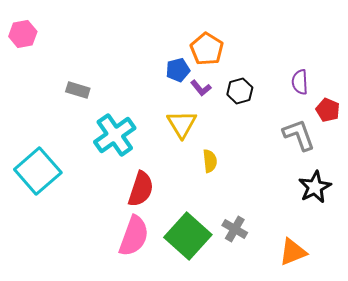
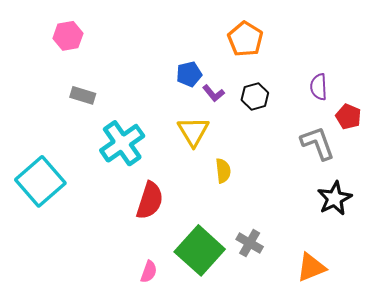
pink hexagon: (23, 34) -> (68, 36), moved
orange pentagon: (207, 49) -> (245, 39), moved
pink semicircle: (134, 236) -> (149, 272), moved, size x0.5

